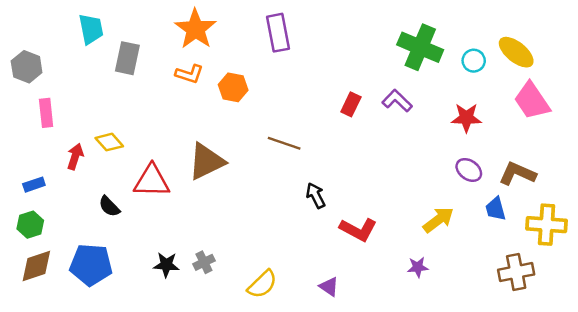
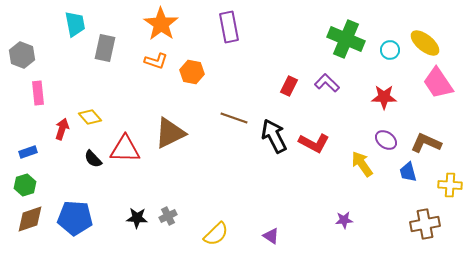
black arrow: (316, 195) -> (274, 136), moved, size x1.6
black semicircle: (109, 206) -> (93, 159), moved
yellow arrow: (438, 220) -> (362, 164), moved, turned -88
yellow cross: (547, 225) -> (450, 185), size x0.7
red L-shape: (358, 229) -> (314, 143), moved

